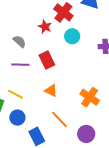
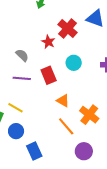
cyan circle: (72, 36) -> (74, 63), moved
orange triangle: (51, 91) -> (63, 101), moved
orange line: (59, 119) -> (66, 126), moved

